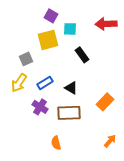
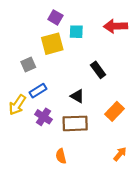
black rectangle: (82, 55) -> (98, 70), moved
yellow arrow: (19, 83) -> (17, 105), moved
blue rectangle: (45, 83) -> (38, 91), moved

